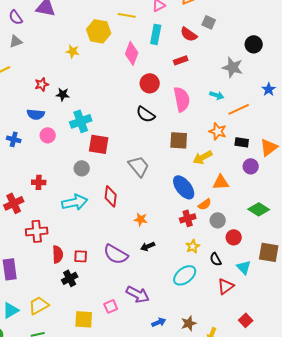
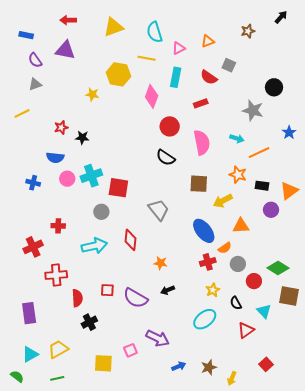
cyan cross: (81, 121) -> (91, 176), moved
green diamond: (259, 209) -> (278, 268), moved
red square: (81, 256) -> (107, 290), moved

